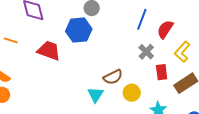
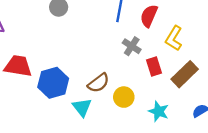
blue hexagon: (79, 30) -> (53, 83), moved

